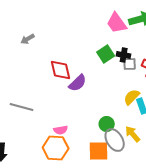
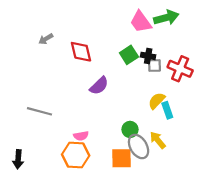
red diamond: (61, 70) -> (81, 52), moved

